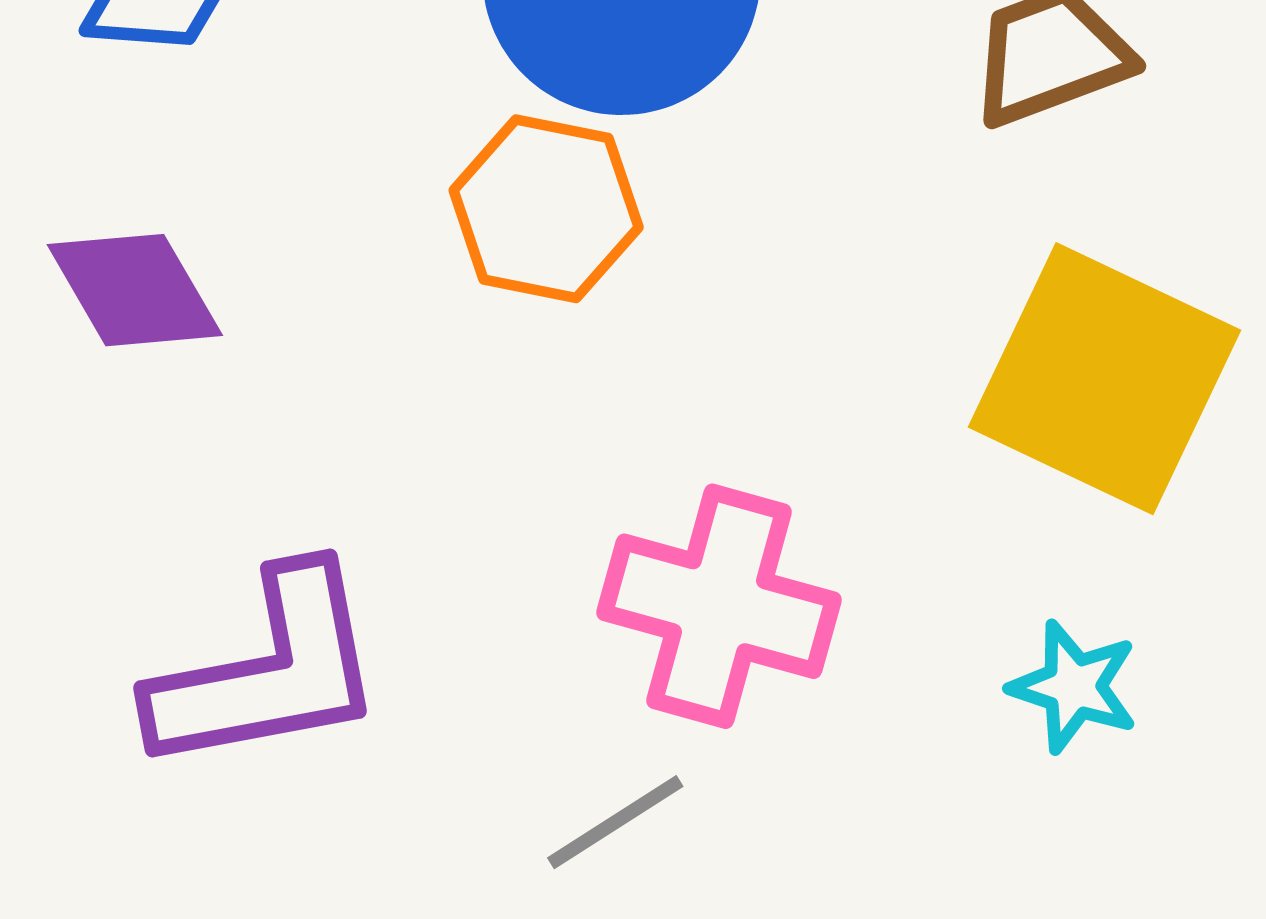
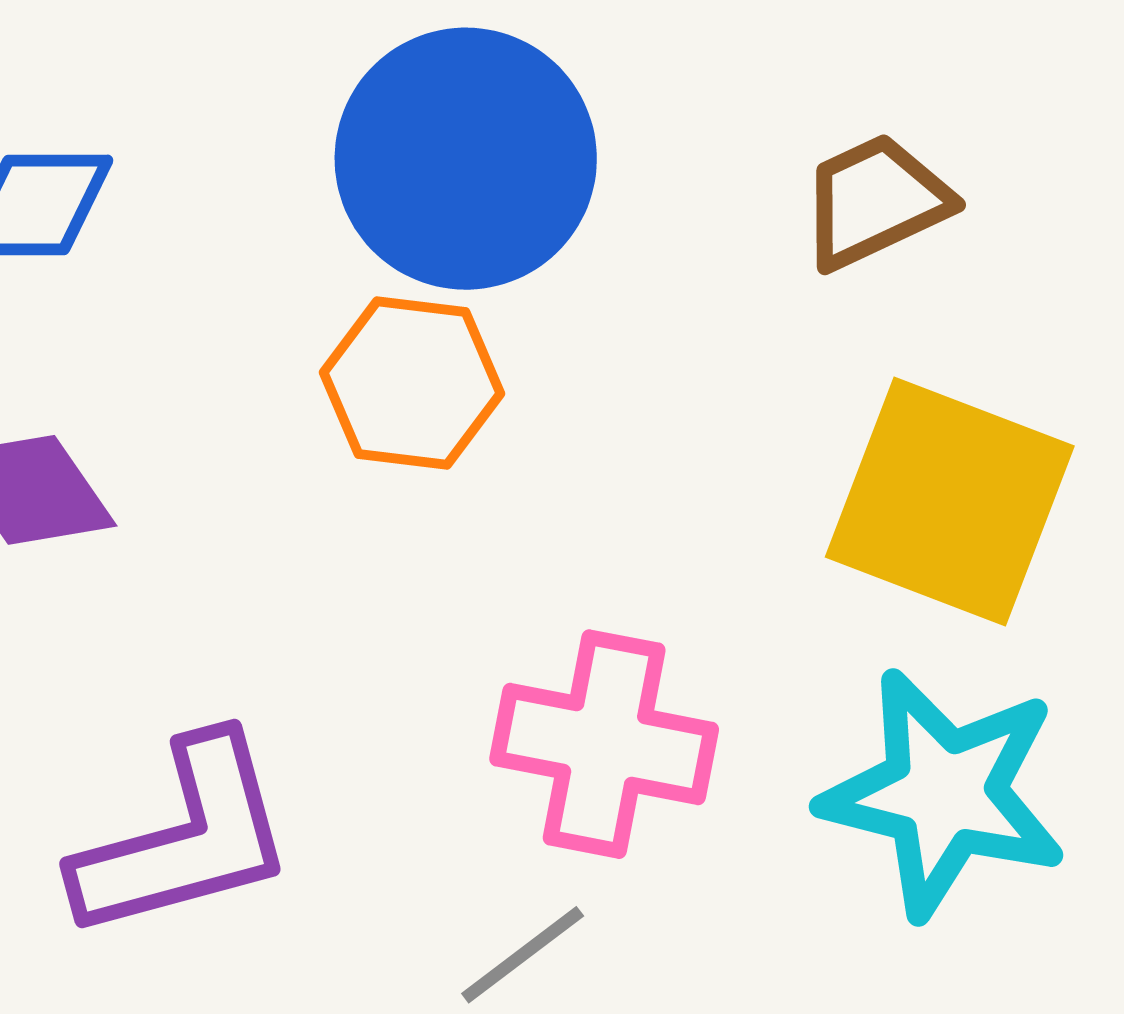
cyan star: (1074, 687) -> (944, 793), size x2.0

